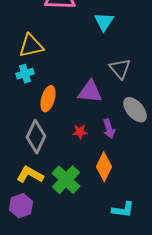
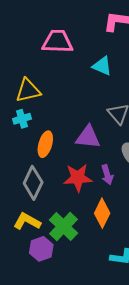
cyan triangle: (104, 22) -> (102, 66), turned -40
red star: (80, 132) -> (78, 178), size x1.8
purple hexagon: (21, 206) -> (41, 249), moved

